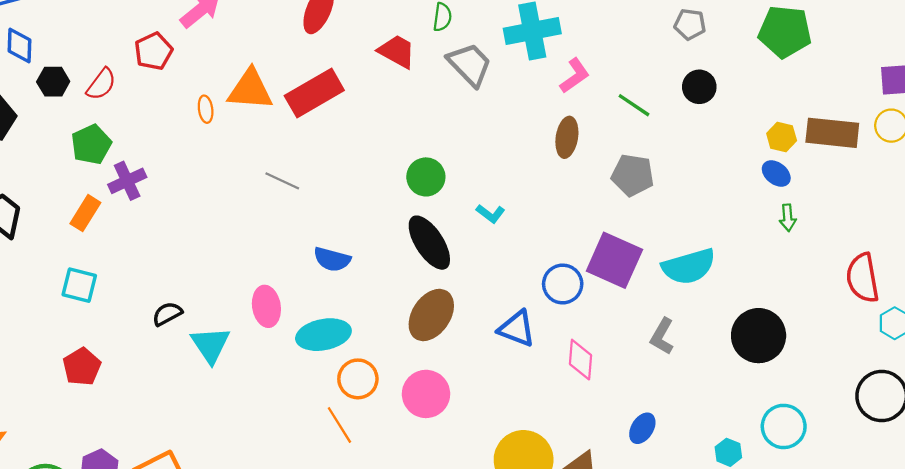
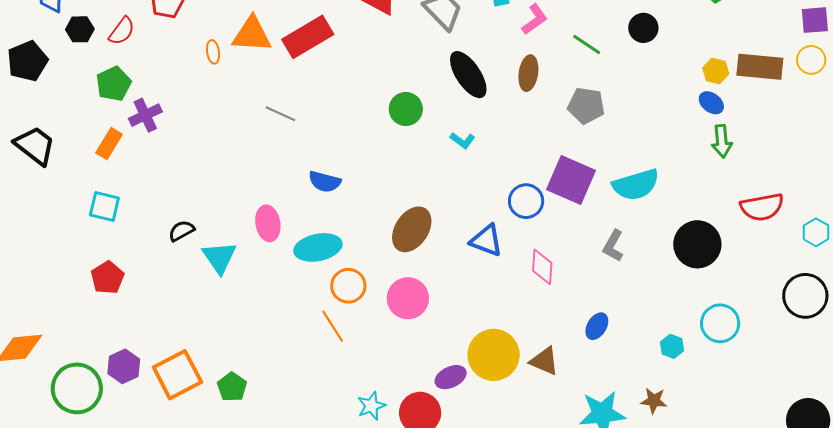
green arrow: (788, 218) -> (722, 141), size x1.4
black ellipse: (429, 243) -> (468, 75), moved
red semicircle: (863, 278) -> (762, 207), moved, turned -90

